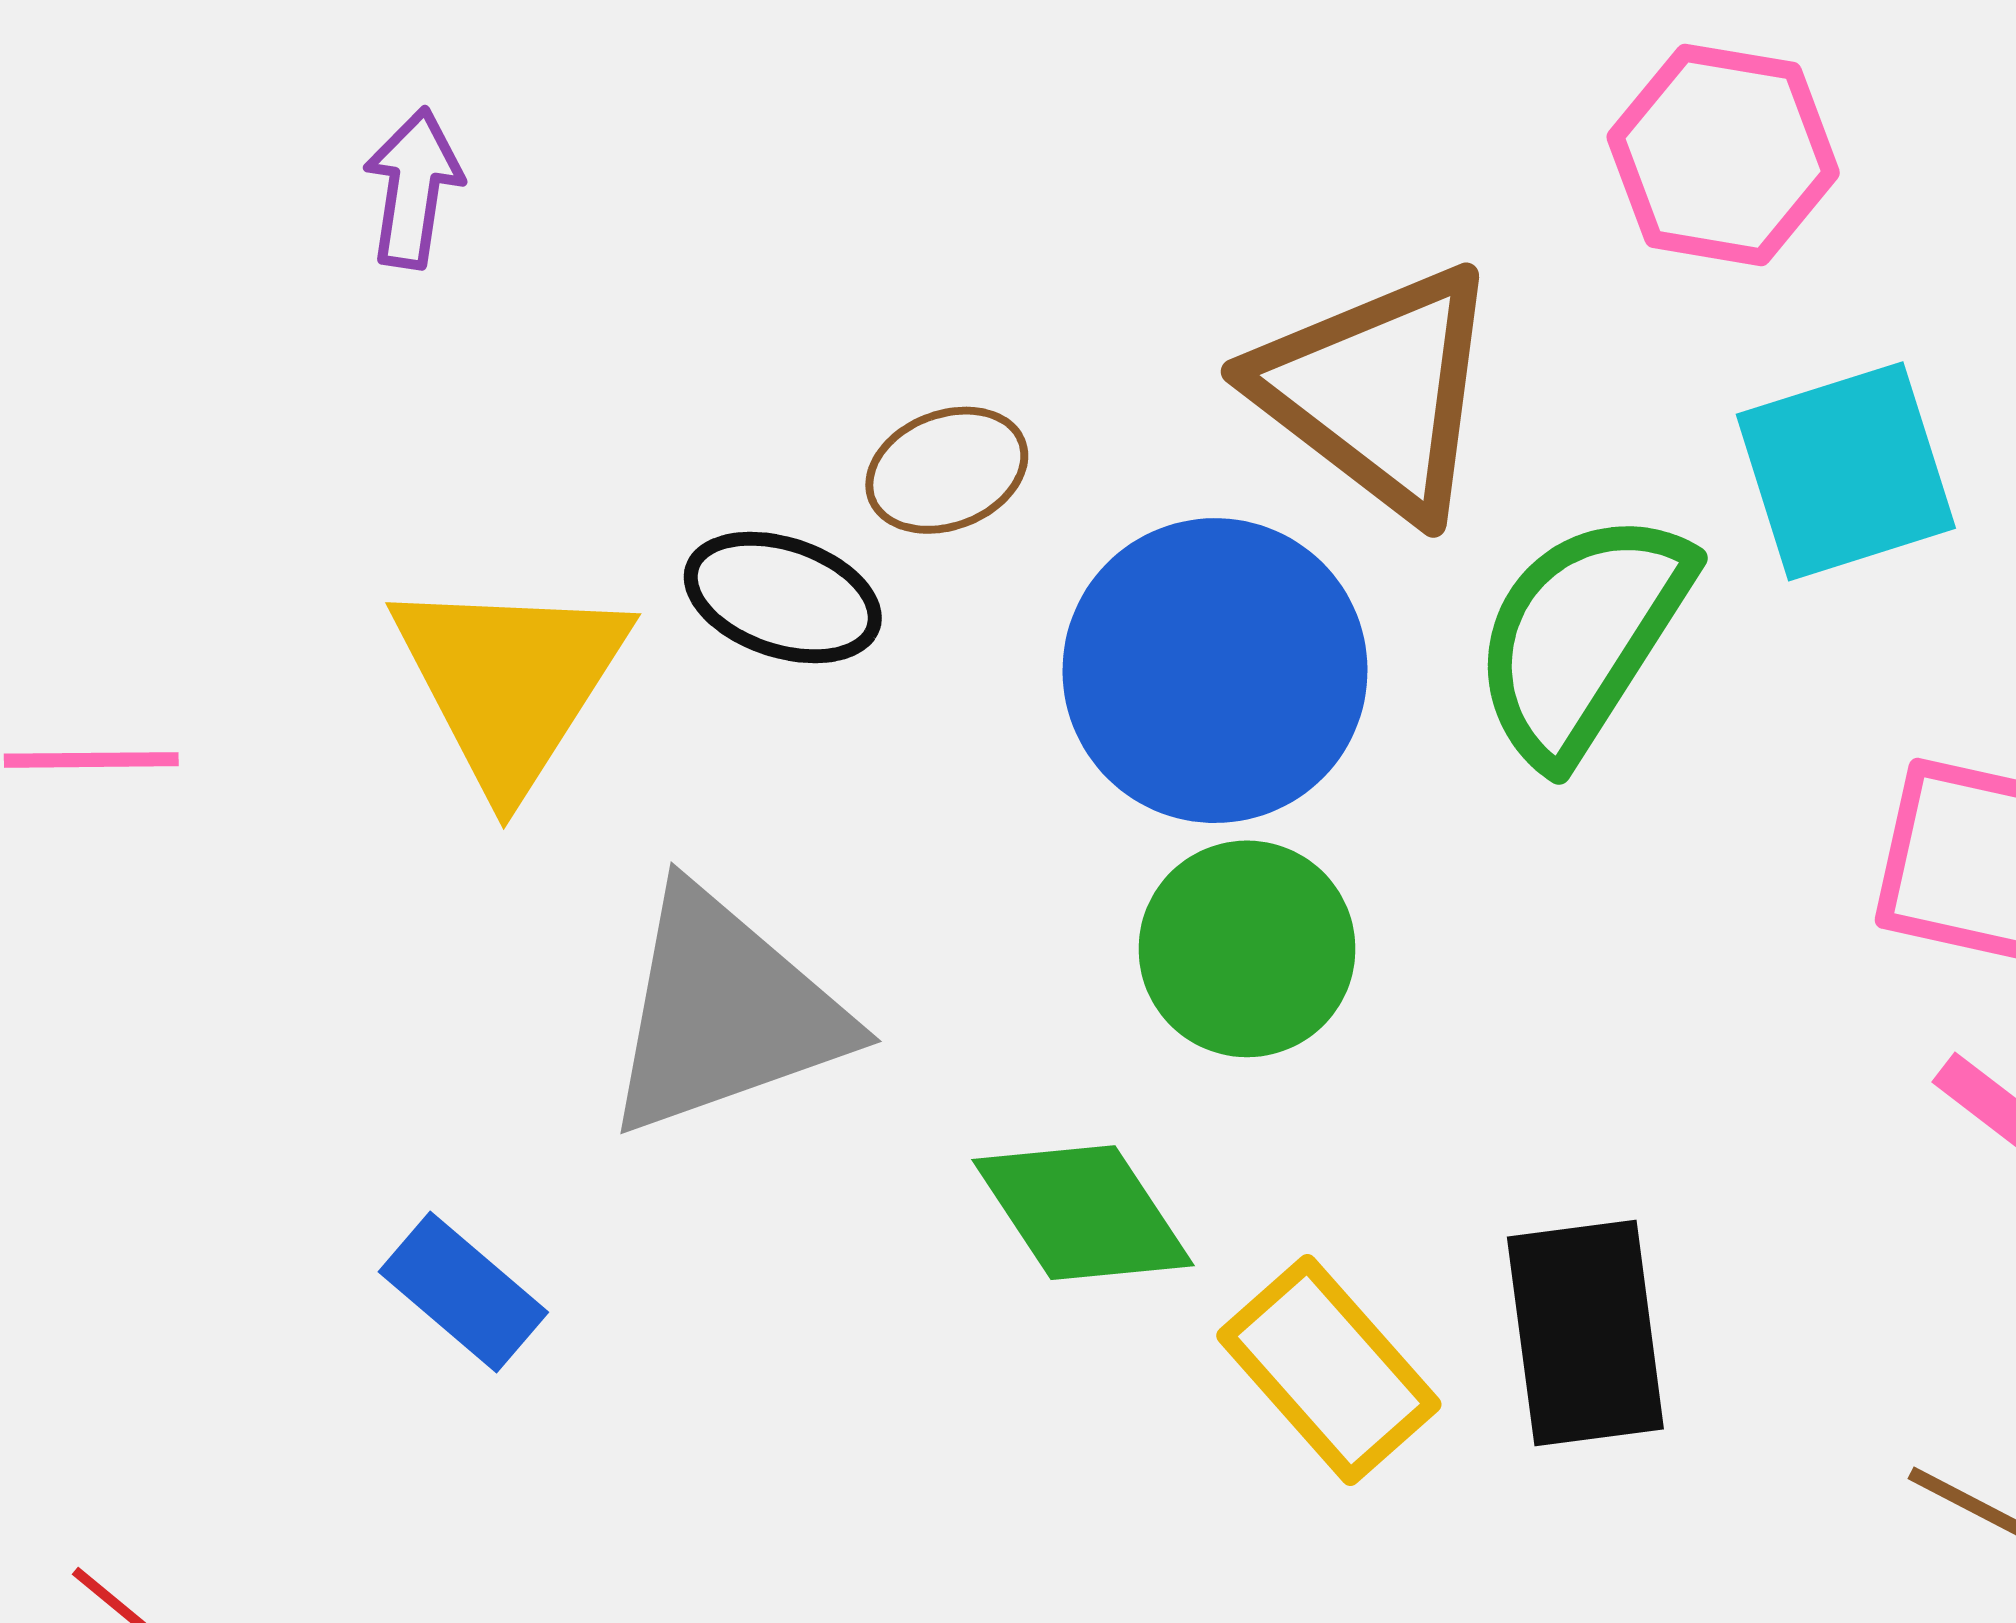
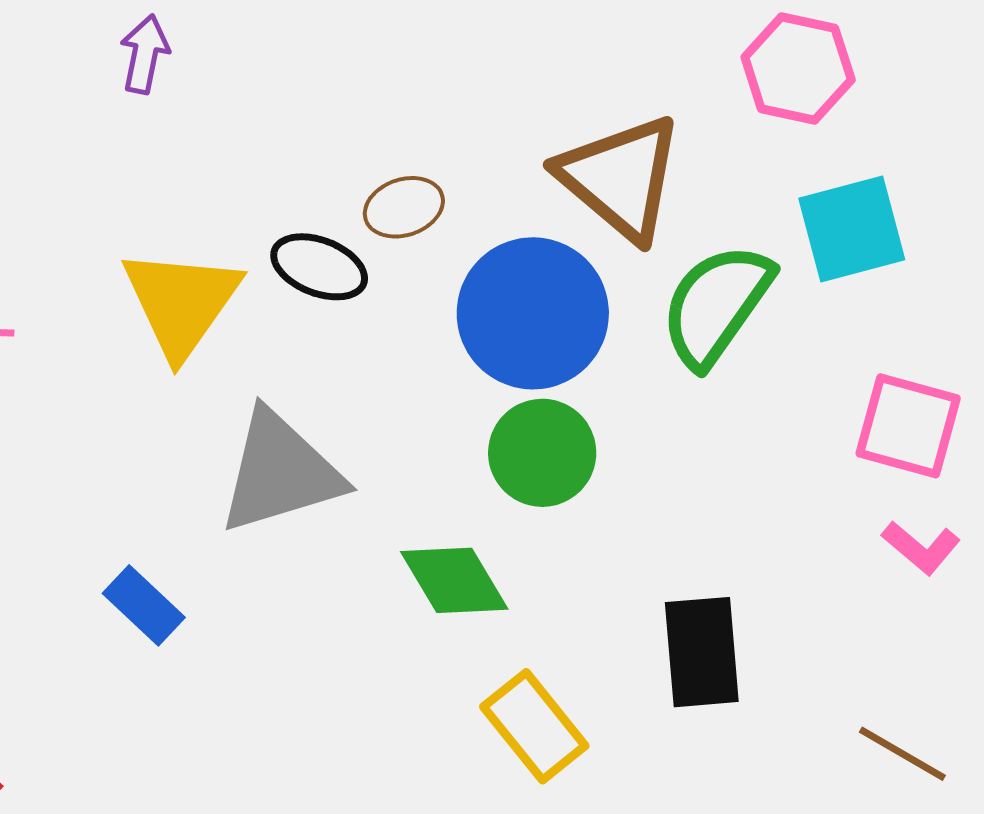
yellow rectangle: (1329, 1370) -> (534, 726), moved

